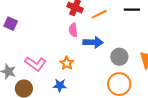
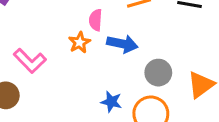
orange star: (67, 63) -> (79, 42), moved
blue star: (60, 85) -> (111, 102), moved

